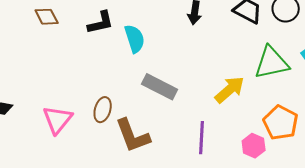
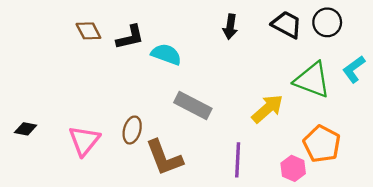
brown diamond: (47, 17) -> (88, 31), moved
cyan semicircle: (135, 39) -> (166, 54), turned -52
green triangle: (272, 63) -> (312, 80), turned 33

